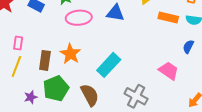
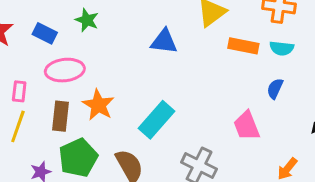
pink ellipse: (79, 18) -> (65, 70), moved
pink trapezoid: (169, 71) -> (247, 126), turned -145

